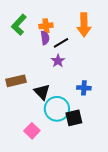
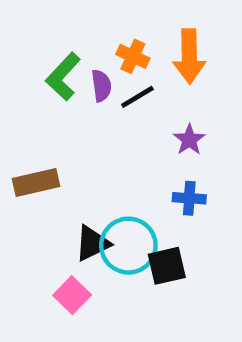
green L-shape: (19, 25) -> (63, 77), moved
orange cross: (46, 26) -> (133, 56), moved, turned 32
purple star: (58, 61) -> (189, 140), moved
black triangle: (42, 92) -> (92, 243), moved, turned 48

